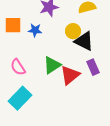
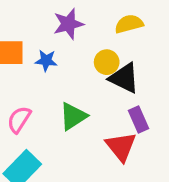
pink semicircle: (18, 67) -> (19, 120), turned 66
red triangle: (70, 75) -> (121, 147), moved, turned -30

